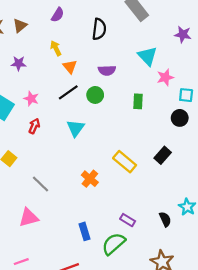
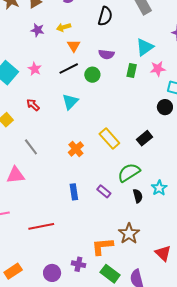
yellow arrow: (56, 48) -> (64, 27), turned -88
cyan triangle: (147, 56) -> (145, 47), turned 30
purple star: (19, 63) -> (37, 30), moved
green rectangle: (138, 101) -> (132, 70), moved
red arrow: (34, 126) -> (33, 105), moved, turned -80
blue rectangle: (84, 231) -> (74, 192), moved
green semicircle: (114, 244) -> (129, 172), moved

